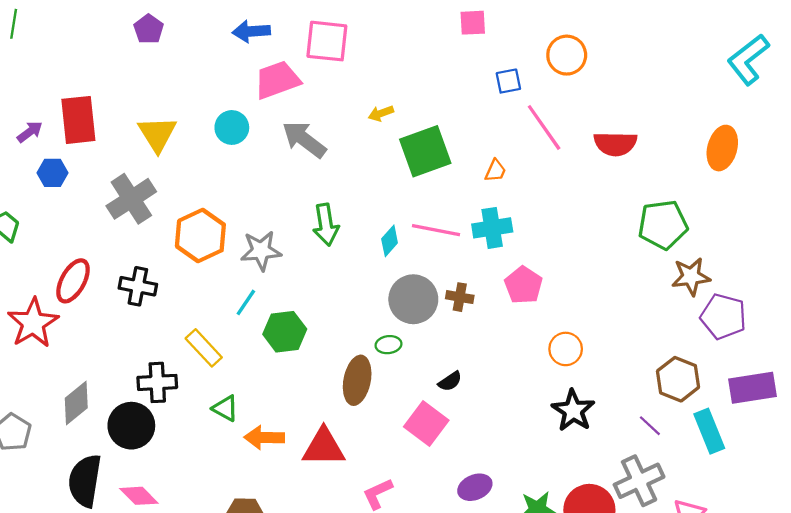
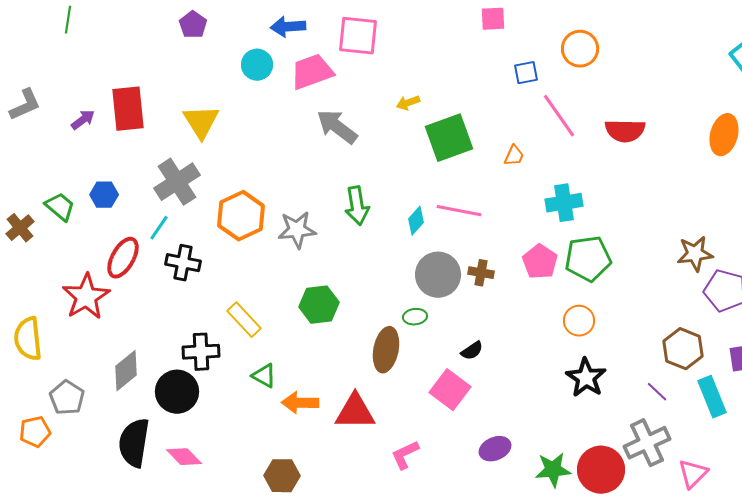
cyan circle: (232, 127) -> (257, 65), moved
blue hexagon: (52, 173) -> (104, 195), moved
green pentagon: (663, 225) -> (588, 259), moved
cyan cross: (492, 228) -> (564, 203), moved
cyan line: (246, 302) -> (159, 228), moved

